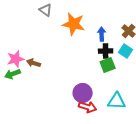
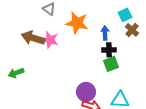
cyan square: (126, 51) -> (125, 15), moved, turned 32
pink star: (16, 59) -> (50, 40), moved, turned 30
brown arrow: (34, 63) -> (33, 38), moved, size x1.6

